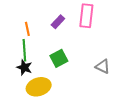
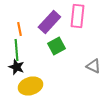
purple rectangle: (58, 22) -> (49, 22), size x1.6
green square: (59, 58) -> (56, 46), moved

